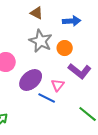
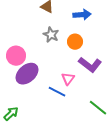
gray star: (41, 41) -> (51, 35), size x0.7
purple ellipse: (31, 80) -> (27, 74), moved

